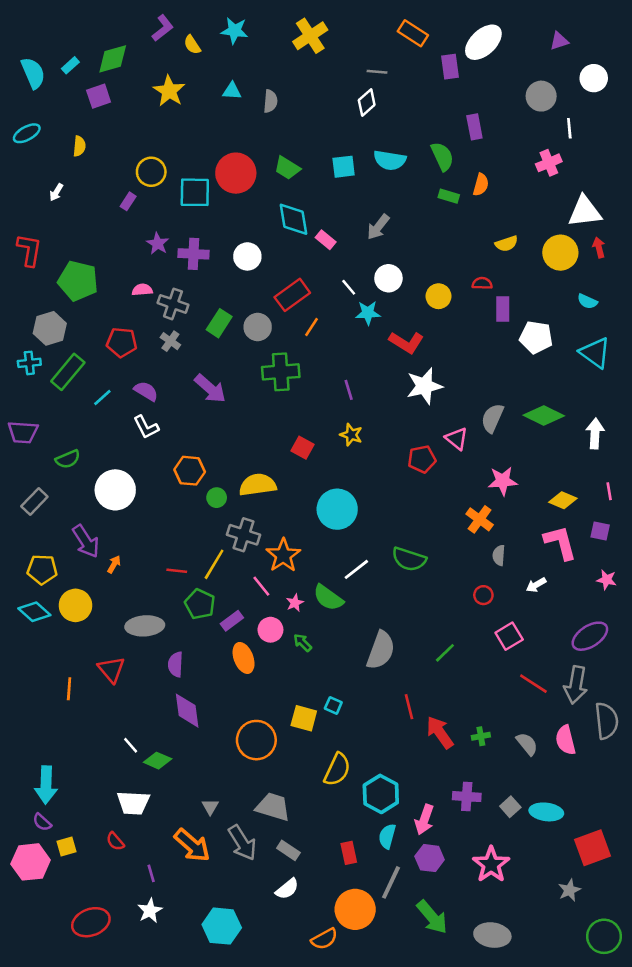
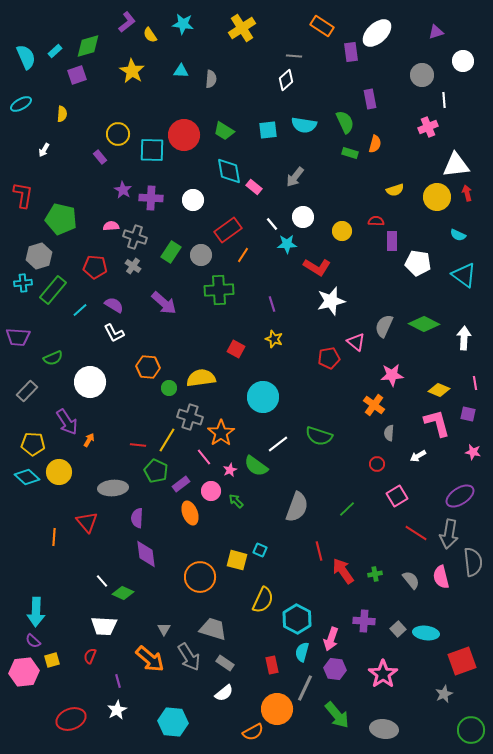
purple rectangle: (128, 201) -> (100, 157), turned -72
red semicircle: (115, 841) -> (90, 656), turned 63

